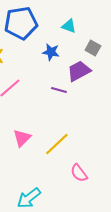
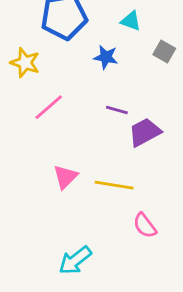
purple trapezoid: (79, 71) -> (145, 132), moved
yellow line: (57, 144) -> (114, 185), turned 52

